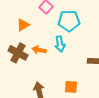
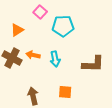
cyan arrow: (60, 44) -> (55, 59), moved

